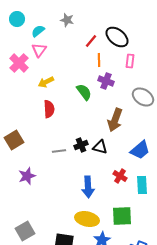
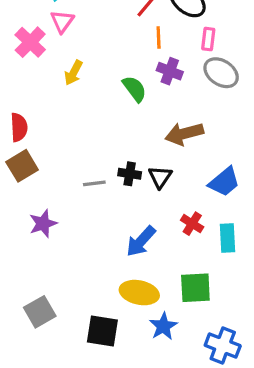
yellow arrow: (46, 82) -> (73, 73), turned -35
gray ellipse: (143, 97) -> (221, 73), moved
red semicircle: (49, 109) -> (19, 127), moved
brown arrow: (115, 120) -> (184, 134), turned 55
black cross: (81, 145) -> (130, 174), turned 32
black triangle: (100, 147) -> (160, 177), turned 49
blue arrow: (88, 187) -> (141, 241), turned 45

